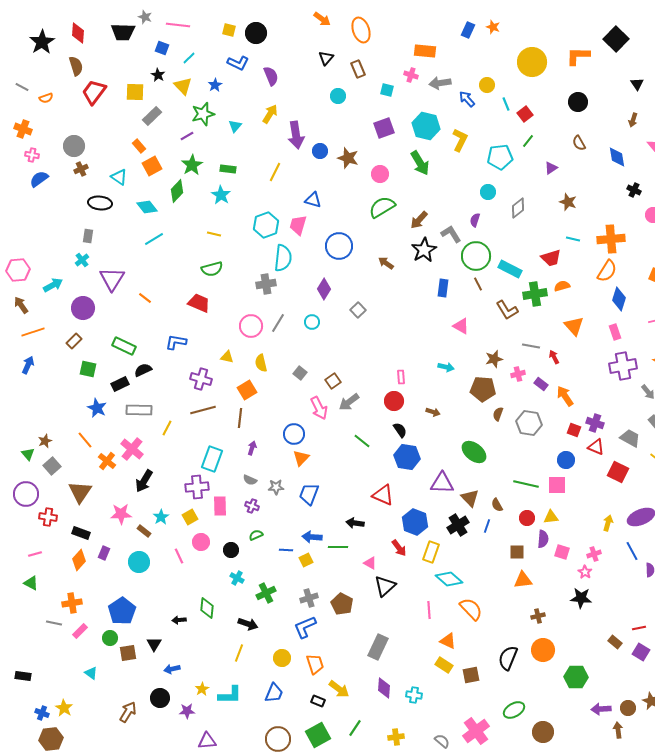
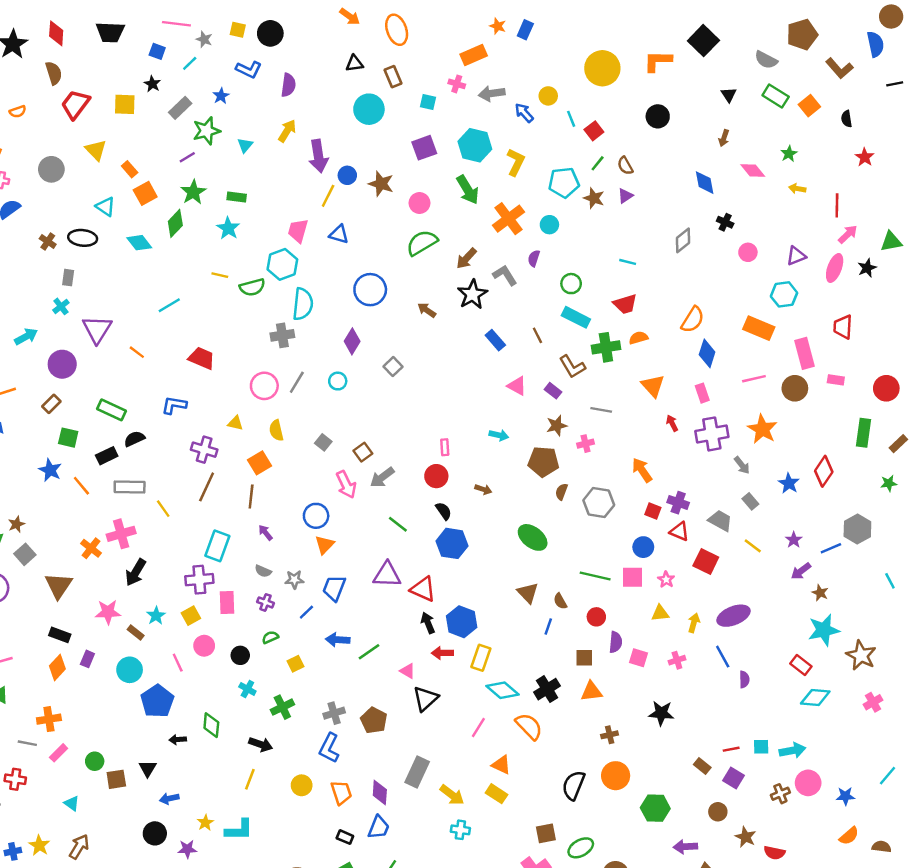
gray star: (145, 17) -> (204, 39), moved
orange star: (493, 27) -> (498, 26), moved
orange rectangle: (425, 51) -> (474, 55), turned -30
black triangle: (326, 58) -> (355, 63), turned 42
purple semicircle: (271, 76) -> (288, 85), turned 30
yellow triangle: (183, 86) -> (96, 150), moved
cyan circle: (338, 96) -> (369, 109), size x1.6
gray rectangle: (152, 116) -> (180, 108), moved
brown semicircle: (579, 143) -> (625, 166), moved
brown cross: (81, 169) -> (48, 241), moved, turned -32
yellow line: (275, 172) -> (328, 196), moved
brown star: (568, 202) -> (594, 198), moved
gray diamond: (518, 208) -> (683, 240), moved
pink trapezoid: (298, 225) -> (298, 231), moved
cyan line: (154, 239) -> (169, 305), moved
cyan line: (573, 239) -> (628, 262), moved
orange cross: (611, 239) -> (509, 219), moved, turned -32
green circle: (476, 256) -> (571, 284), moved, size x0.6
green semicircle: (212, 269) -> (252, 287), moved
blue rectangle: (443, 288) -> (495, 340), turned -48
red arrow: (554, 357) -> (672, 423), moved
purple rectangle: (541, 384) -> (553, 391), moved
blue star: (97, 408) -> (50, 470), moved
brown line: (203, 410) -> (207, 487), turned -50
yellow line: (167, 428) -> (163, 509), turned -63
orange line: (85, 440) -> (81, 486), moved
purple arrow: (252, 448) -> (265, 533), turned -56
pink cross: (132, 449) -> (121, 534), turned 35
purple triangle: (442, 483) -> (387, 575), moved
red cross: (48, 517) -> (15, 779), moved
yellow triangle: (551, 517) -> (660, 613), moved
black arrow: (355, 523) -> (428, 623), moved, turned 60
black cross: (458, 525) -> (547, 689), moved
green line: (338, 547) -> (369, 652), turned -36
red arrow: (399, 548) -> (442, 653), turned 126
blue line: (286, 550) -> (306, 612), moved, turned -48
yellow square: (306, 560) -> (296, 664), moved
pink star: (585, 572) -> (666, 580), moved
pink line: (429, 610) -> (478, 728), turned 36
blue pentagon: (122, 611) -> (157, 701), moved
blue L-shape: (305, 627) -> (329, 748), turned -40
brown square: (471, 675) -> (546, 833), moved
purple diamond: (384, 688) -> (380, 793), moved
yellow arrow: (339, 689) -> (452, 795), moved
blue trapezoid: (274, 693) -> (379, 827), moved
brown circle: (628, 708) -> (718, 812), moved
brown arrow: (128, 712) -> (79, 847), moved
blue cross: (42, 713) -> (13, 851), turned -32

